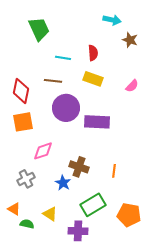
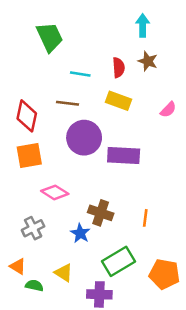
cyan arrow: (112, 20) -> (143, 25), turned -102
brown star: (130, 40) -> (148, 61), moved
pink diamond: (43, 151) -> (55, 192), turned 50

